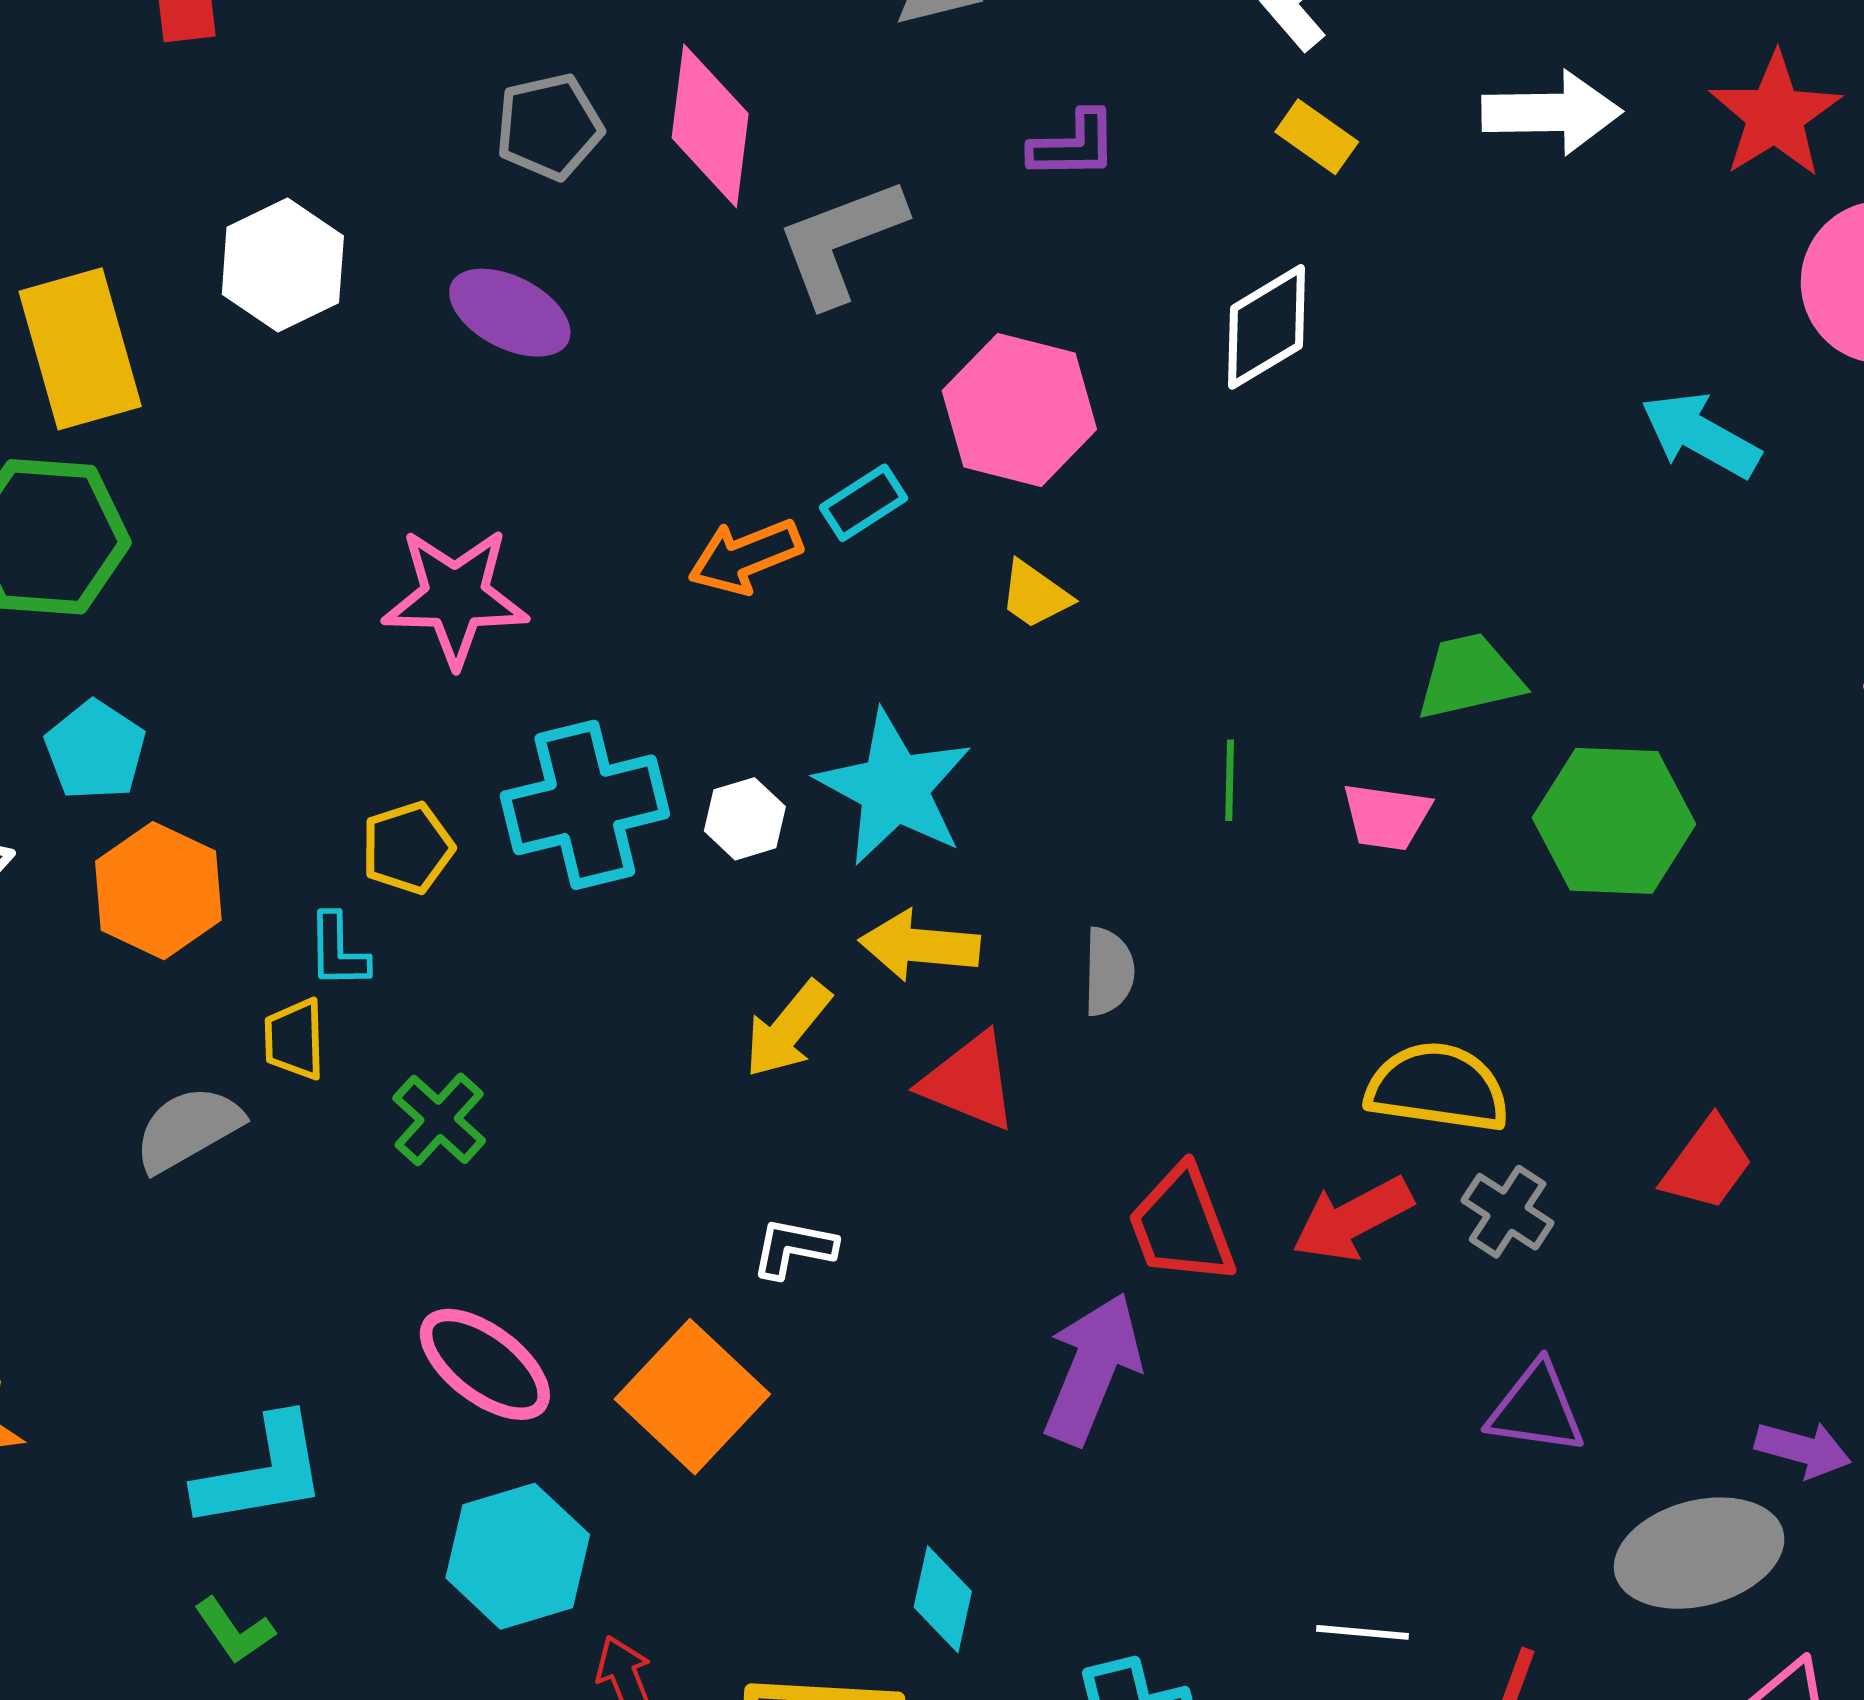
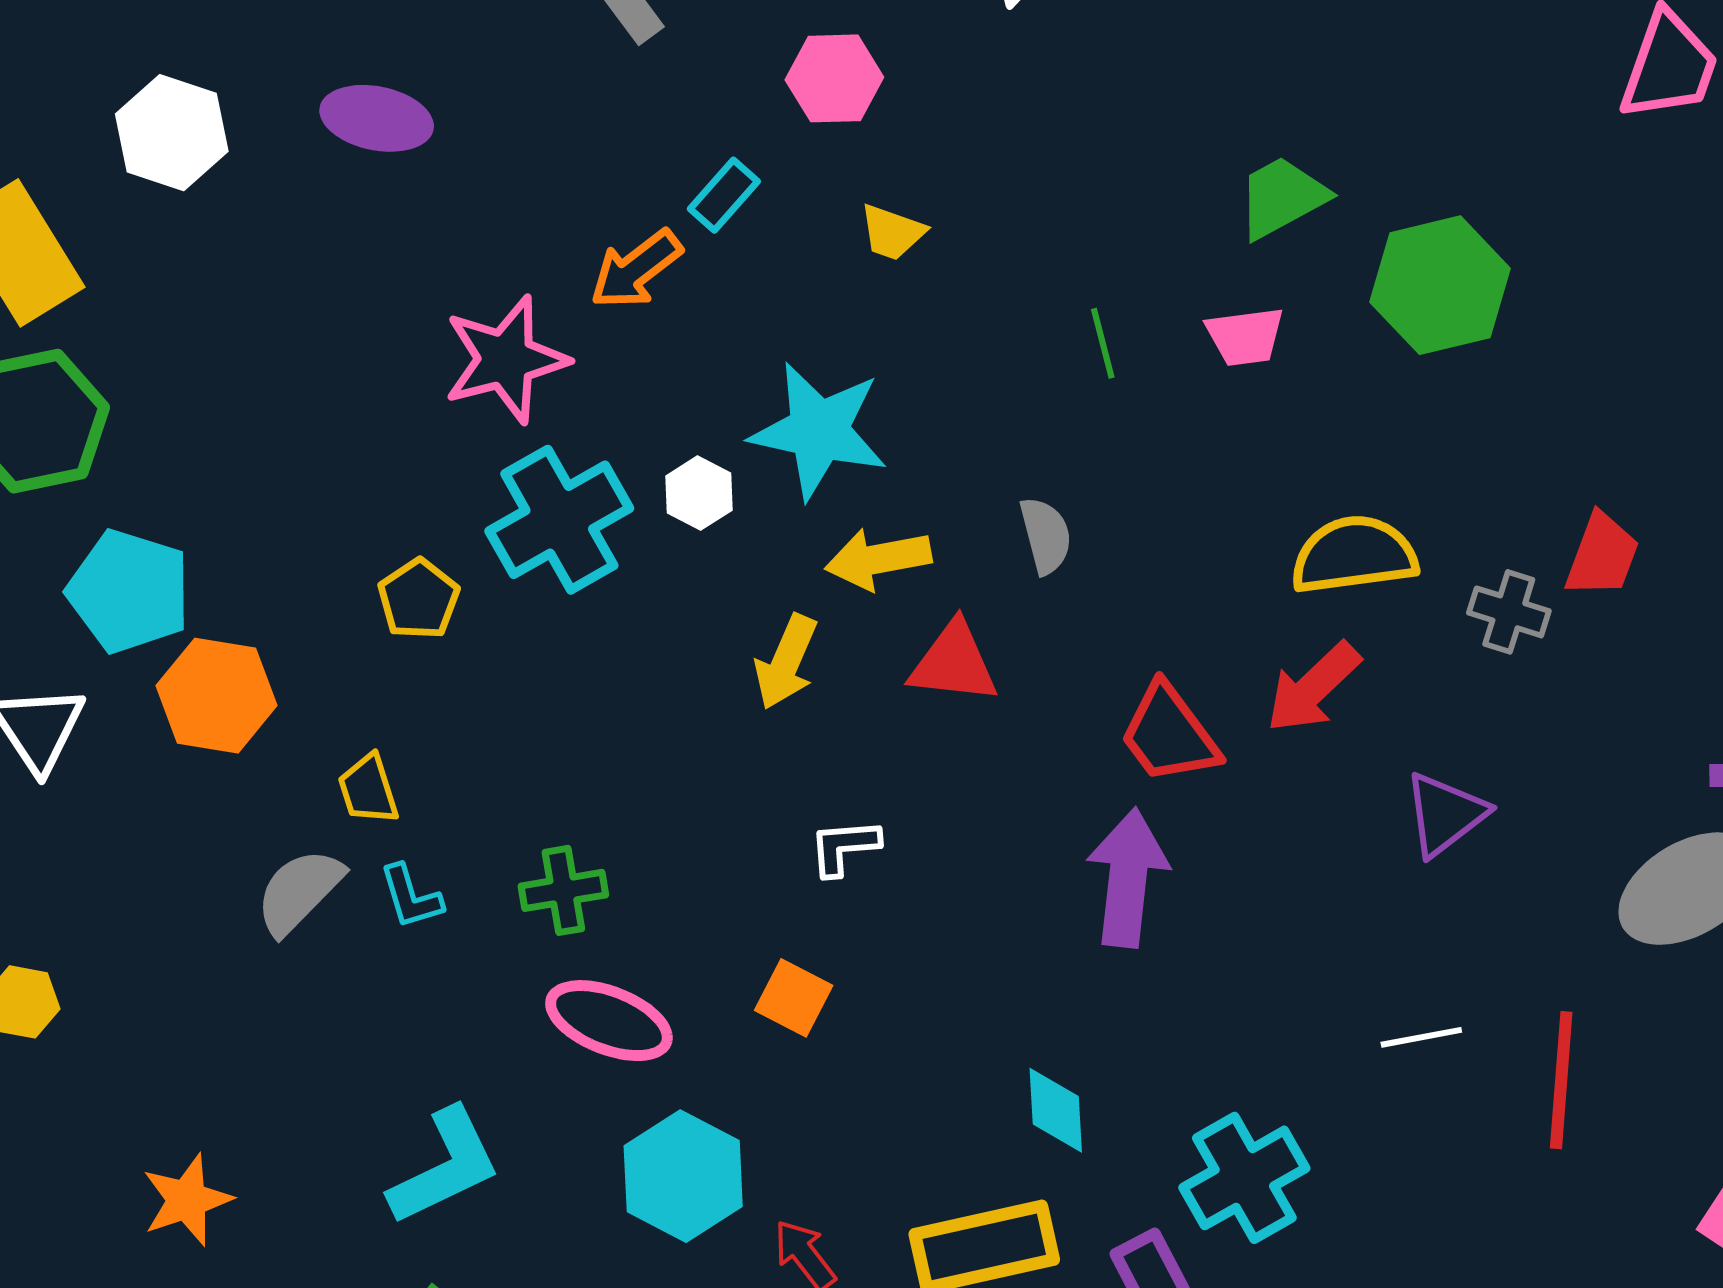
pink hexagon: (1019, 410) -> (834, 78), size x0.7
pink star: (455, 597) -> (506, 359), moved
cyan pentagon: (95, 750) -> (129, 591), size x1.4
cyan L-shape: (338, 951) -> (411, 897), moved
green cross: (439, 1119) -> (563, 890), moved, turned -36
gray cross: (1508, 1212) -> (1509, 612), moved
orange square: (692, 1397) -> (794, 998), size x0.6
purple triangle: (1536, 1409) -> (1445, 814), moved, turned -30

